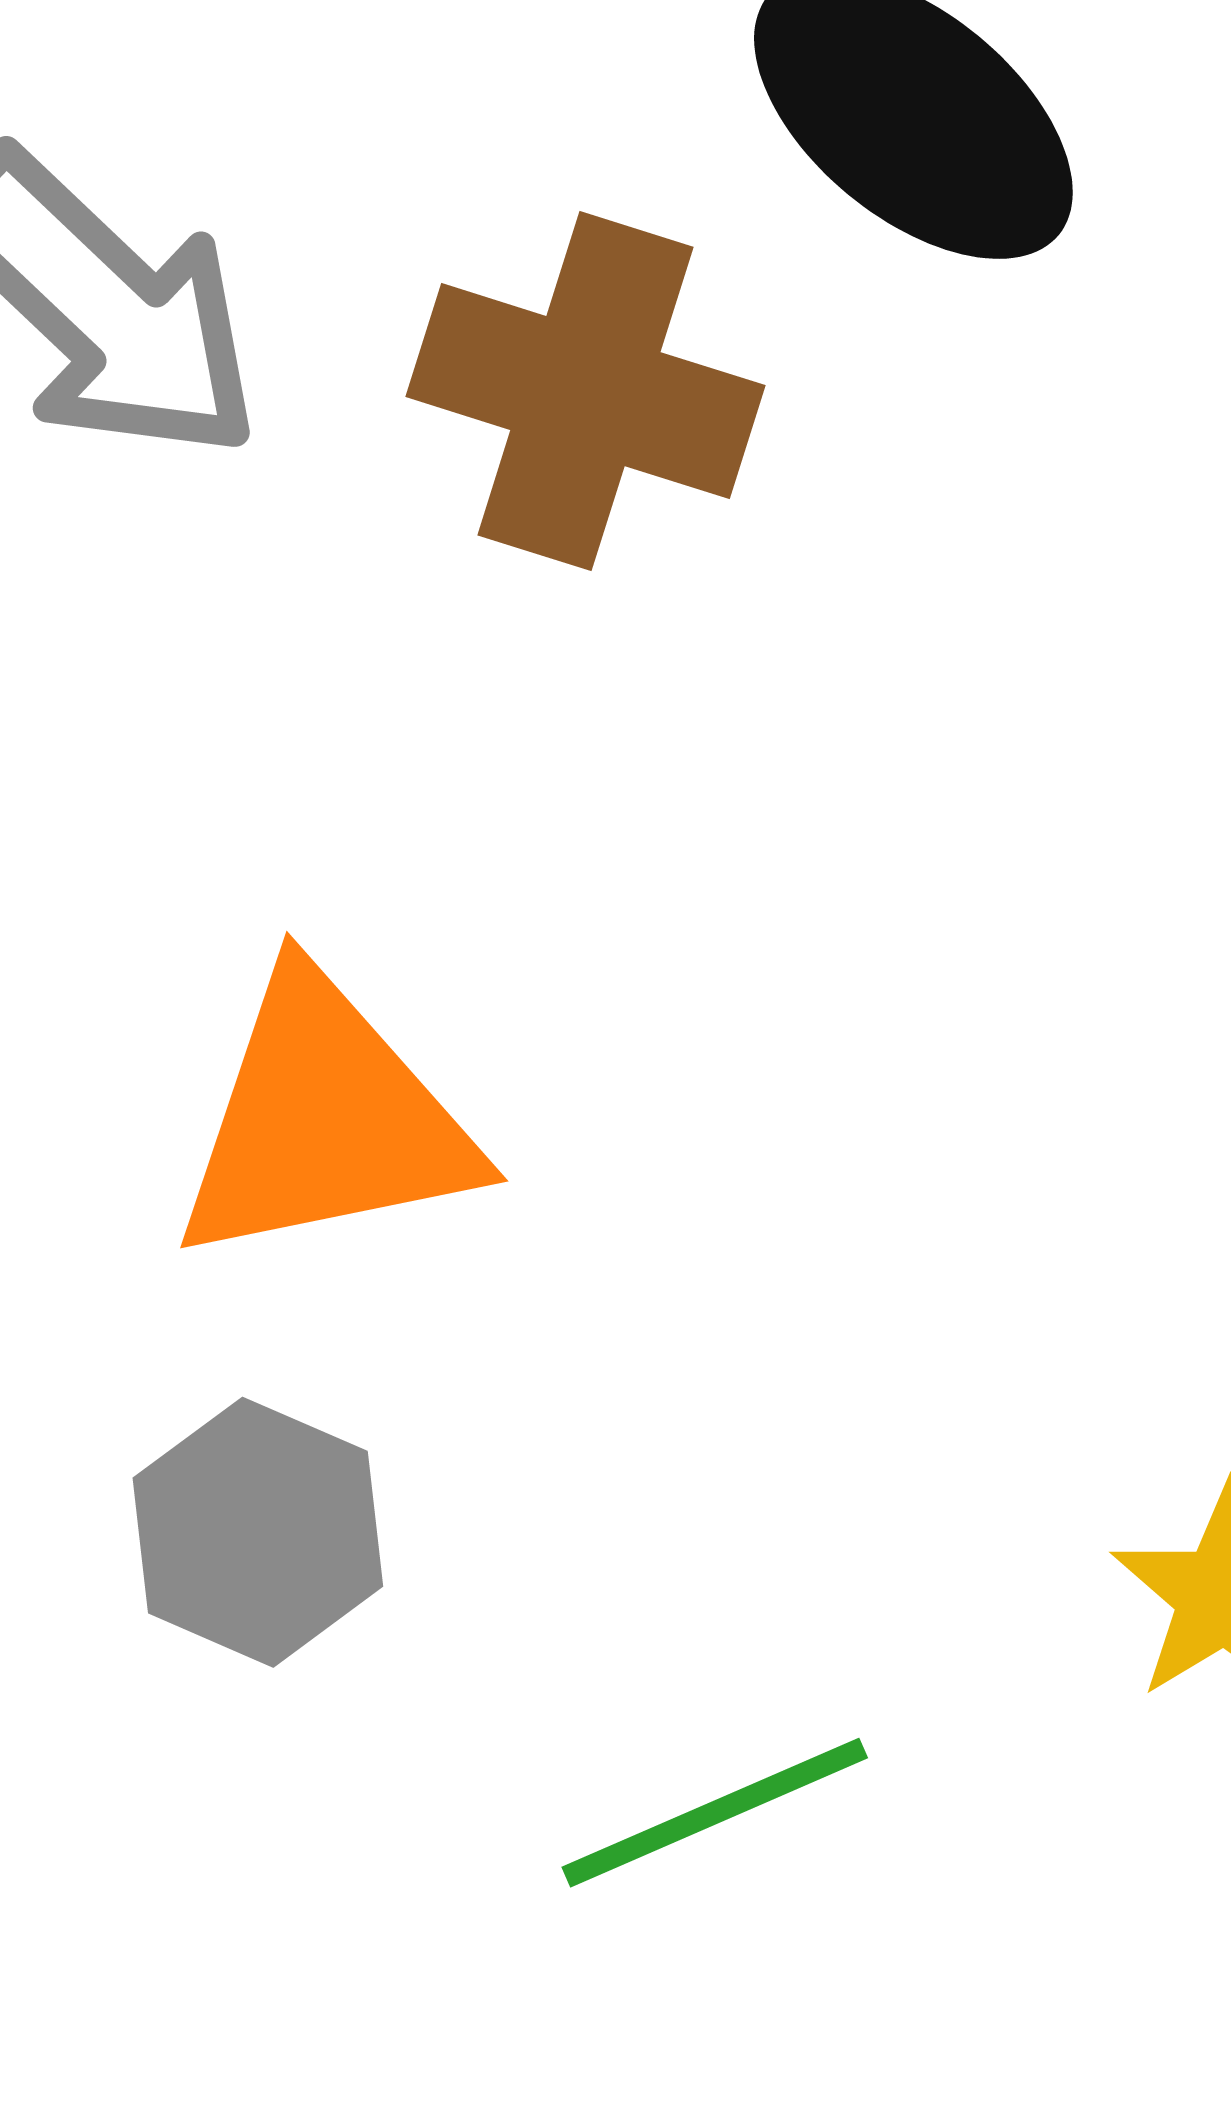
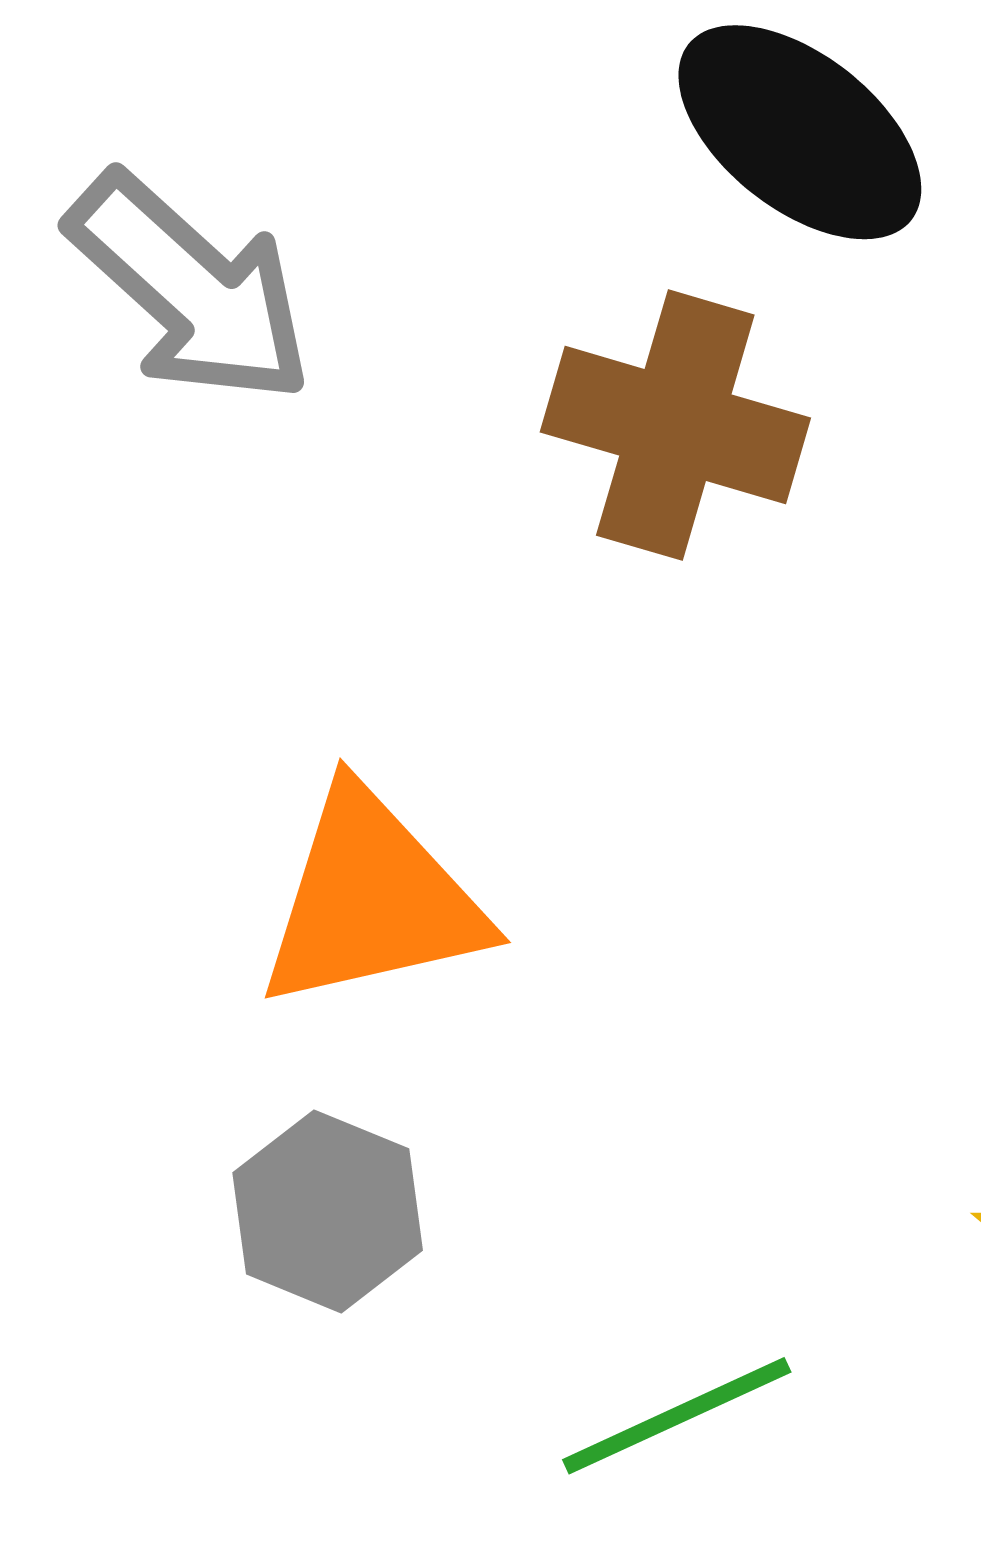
brown cross: (585, 391) -> (675, 425), moved

